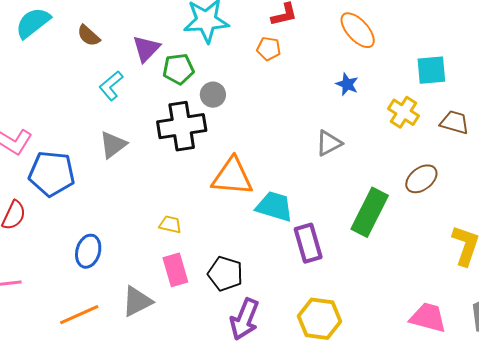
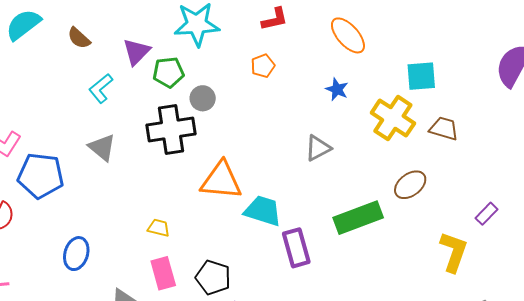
orange pentagon: (269, 49) -> (263, 66), moved, turned -30
yellow cross: (403, 112) -> (393, 118), size x1.4
gray triangle: (113, 145) -> (102, 147), turned -44
green rectangle: (370, 212) -> (358, 218), turned 42

